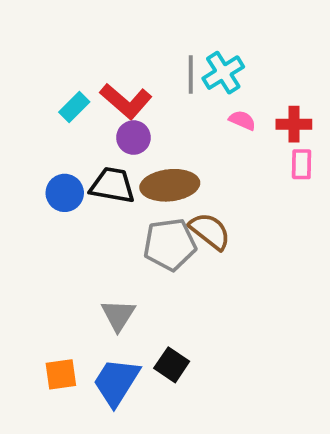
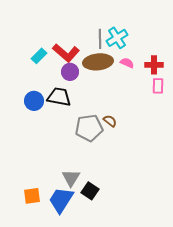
brown ellipse: (170, 185) -> (98, 62), moved
brown semicircle: (210, 231) -> (110, 121), size x0.6
gray triangle: (118, 315) -> (71, 178), moved

